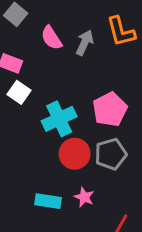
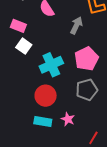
gray arrow: (85, 43) -> (76, 25), moved
red circle: (75, 154) -> (46, 96), moved

